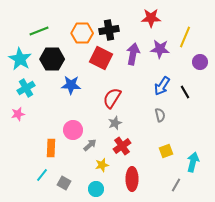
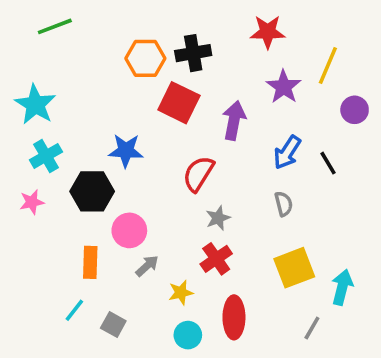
green line: (39, 31) -> (55, 26), moved
purple star: (160, 49) -> (284, 87), turned 30
purple arrow: (133, 54) -> (234, 120), moved
black hexagon: (52, 59) -> (92, 191), moved
gray star: (115, 123) -> (218, 218), moved
gray arrow: (90, 145) -> (147, 266), moved
yellow square: (166, 151) -> (294, 268), size x1.6
cyan circle: (96, 189) -> (188, 335), moved

